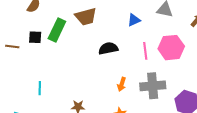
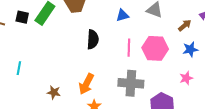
black semicircle: (108, 48) -> (93, 39), turned 96
orange arrow: (122, 84) -> (86, 84), moved, size x1.5

